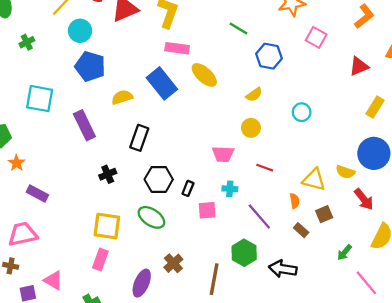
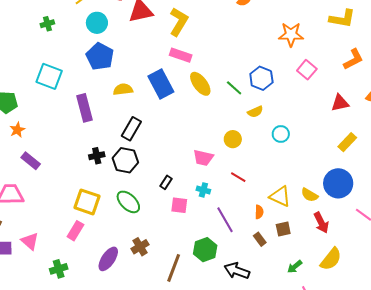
green line: (238, 29) -> (234, 88), moved
yellow semicircle: (254, 95) -> (255, 112), moved
black hexagon: (159, 179) -> (125, 160), moved

